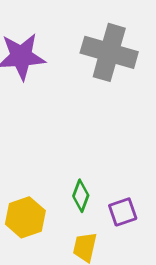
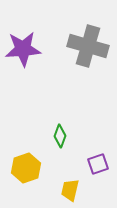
green diamond: (81, 196) -> (60, 136), moved

